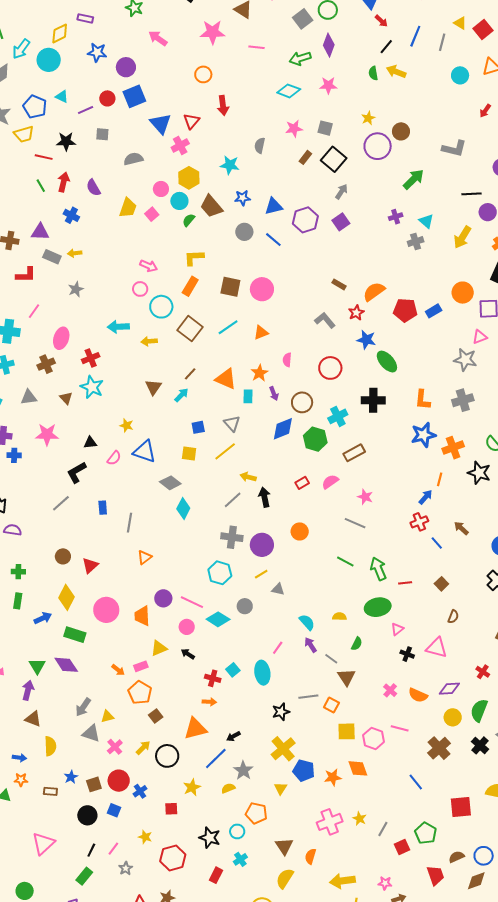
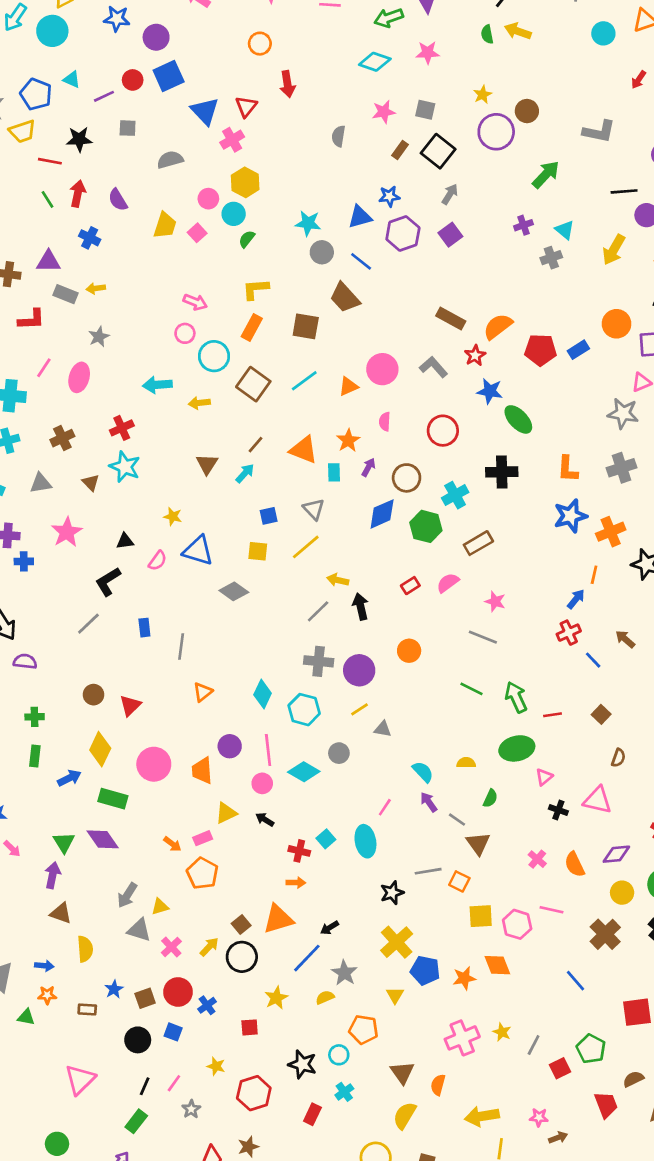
cyan star: (230, 165) -> (308, 223), moved
blue star: (242, 198) -> (389, 196), moved
brown trapezoid: (211, 206) -> (345, 298), moved
brown rectangle: (339, 284) -> (451, 318), size x1.5
pink circle: (262, 289) -> (382, 369), moved
pink ellipse: (61, 338) -> (79, 377), moved
purple arrow: (274, 394) -> (368, 467), turned -128
pink star: (47, 434) -> (67, 532), turned -30
cyan diamond: (183, 509) -> (263, 694), moved
pink line: (192, 602) -> (268, 750), turned 60
orange semicircle: (418, 695) -> (575, 864), turned 42
brown square: (156, 716) -> (241, 924), moved

